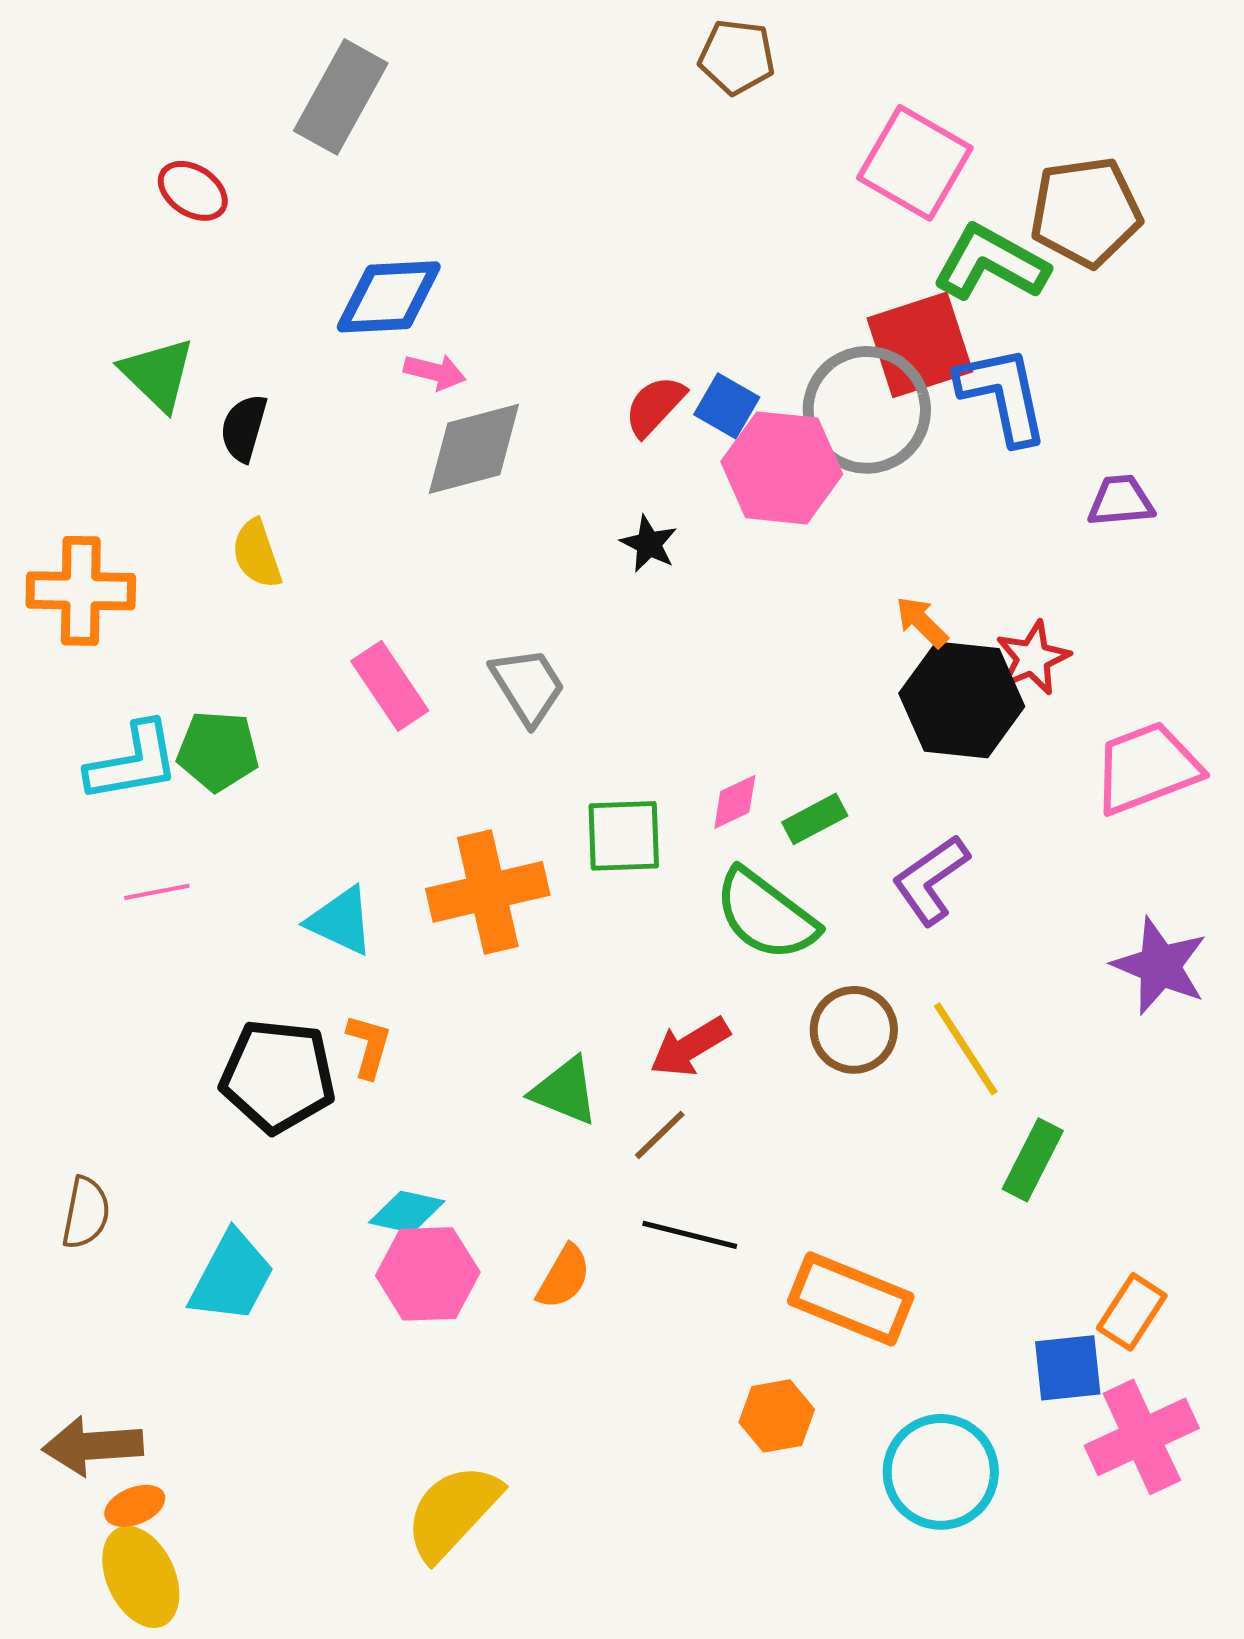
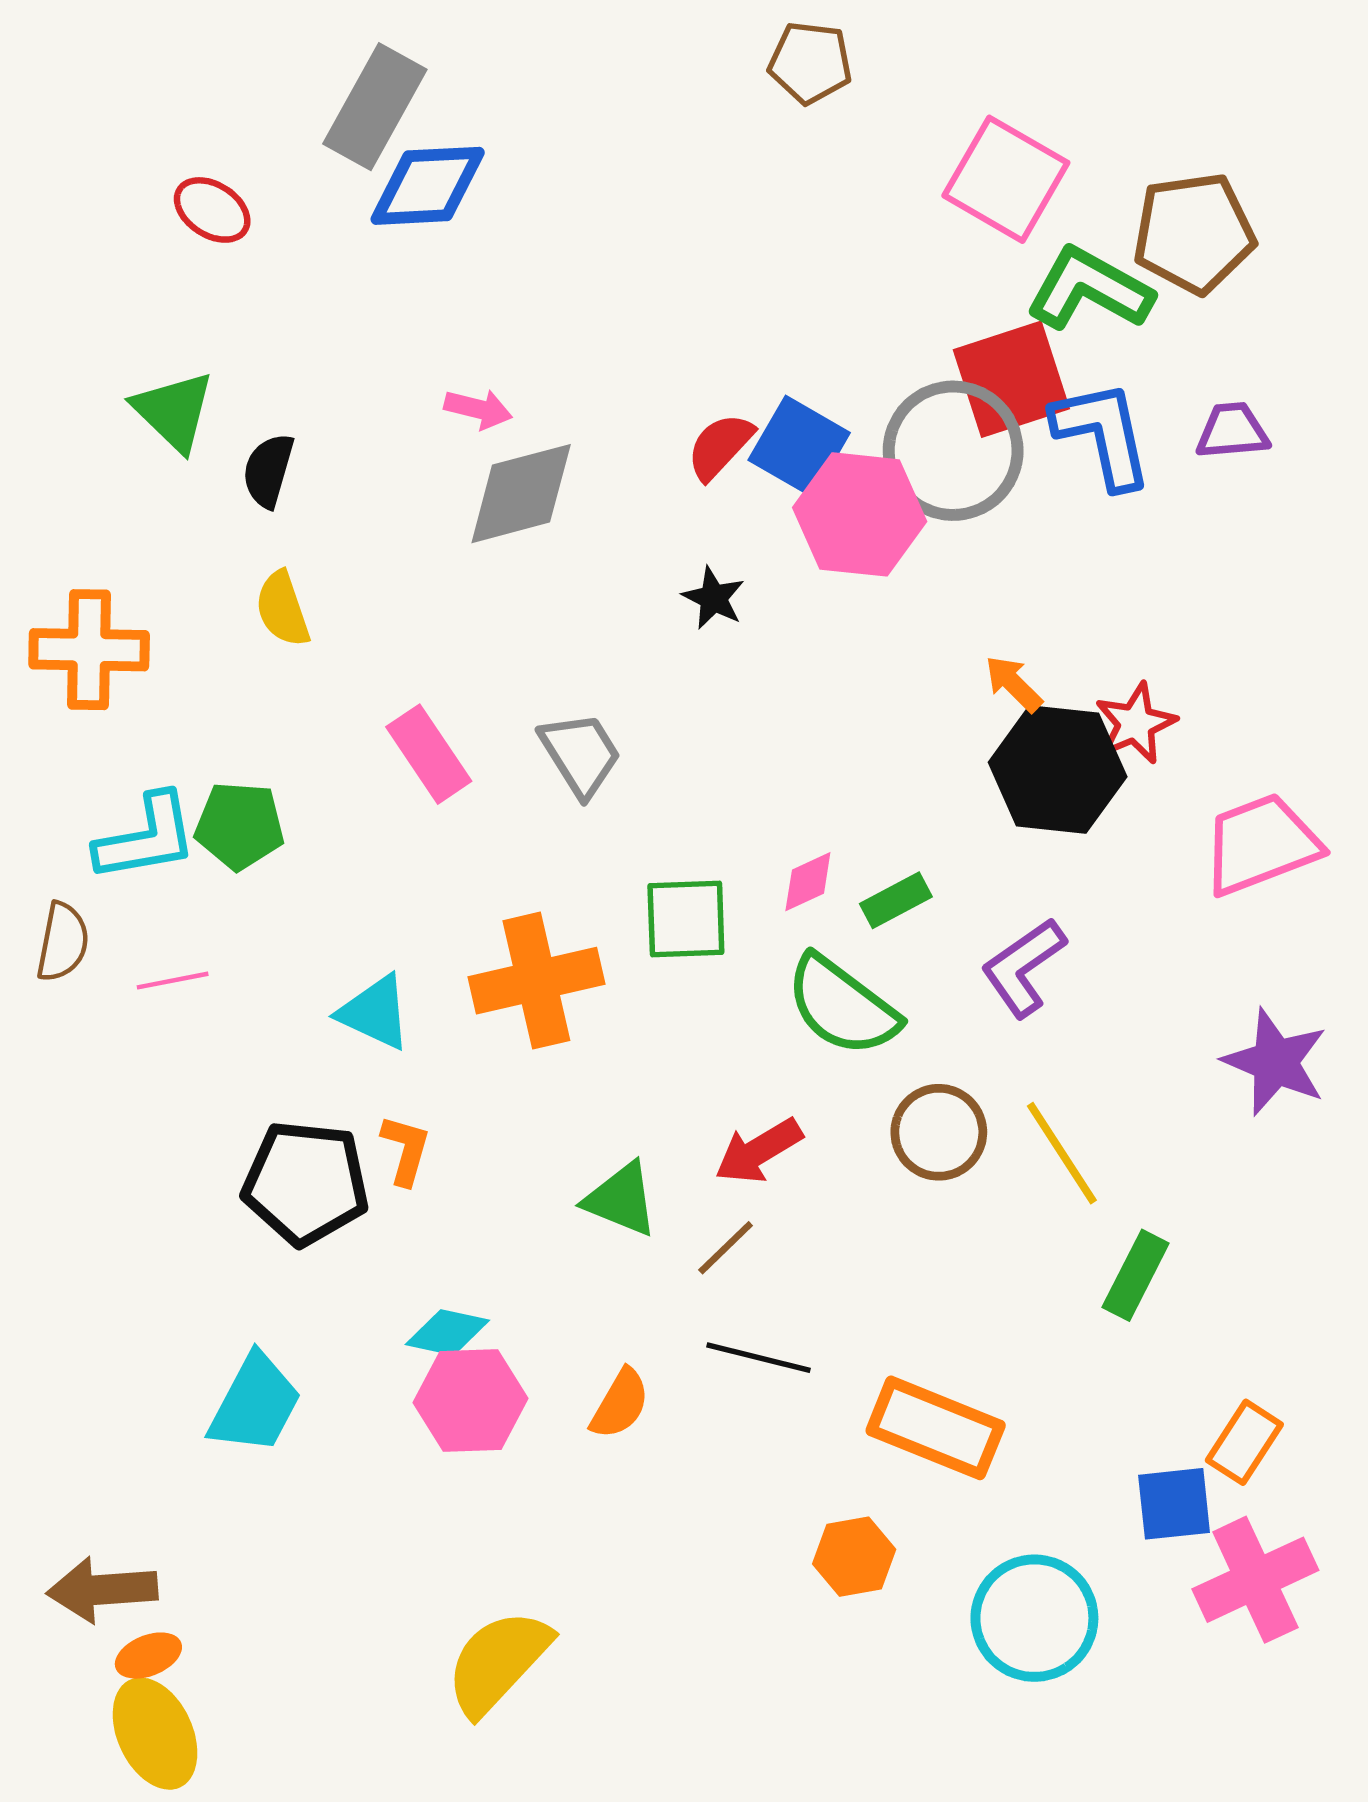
blue diamond: (389, 297) -> (428, 186), moved
blue square: (727, 406) -> (799, 446), size x1.4
purple trapezoid: (1121, 501) -> (1232, 431), moved
brown semicircle: (86, 1213) -> (63, 942), moved

